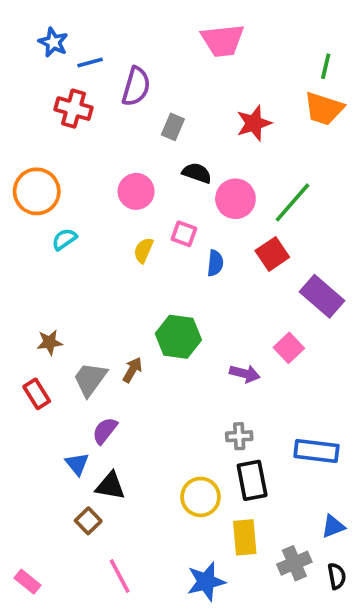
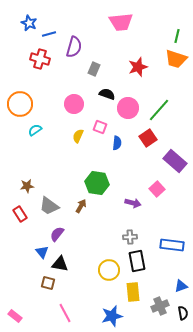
brown arrow: (132, 370) -> (81, 206), moved
gray trapezoid: (90, 379) -> (49, 206), turned -90
brown square: (88, 521) -> (48, 283), turned -32

